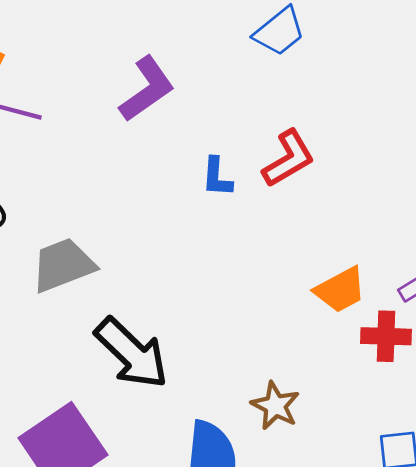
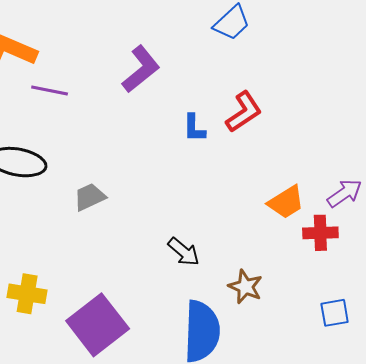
gray trapezoid: (63, 265) -> (90, 197), size x0.7
black arrow: (132, 353) -> (184, 252), moved, size x0.6

